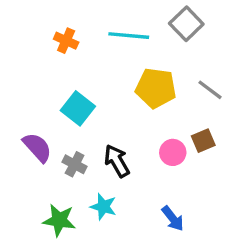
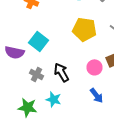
purple semicircle: (37, 147) -> (14, 52), moved, turned 144
blue arrow: (173, 218) -> (96, 95), moved

